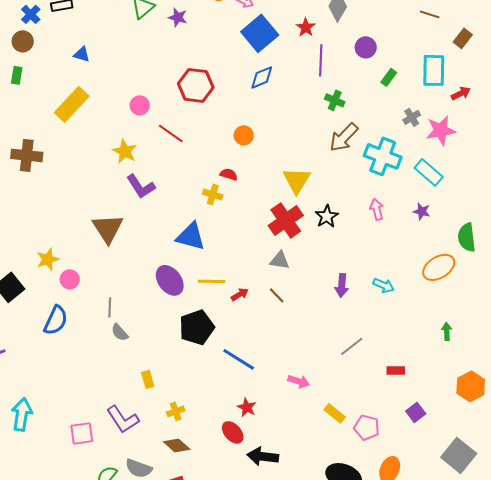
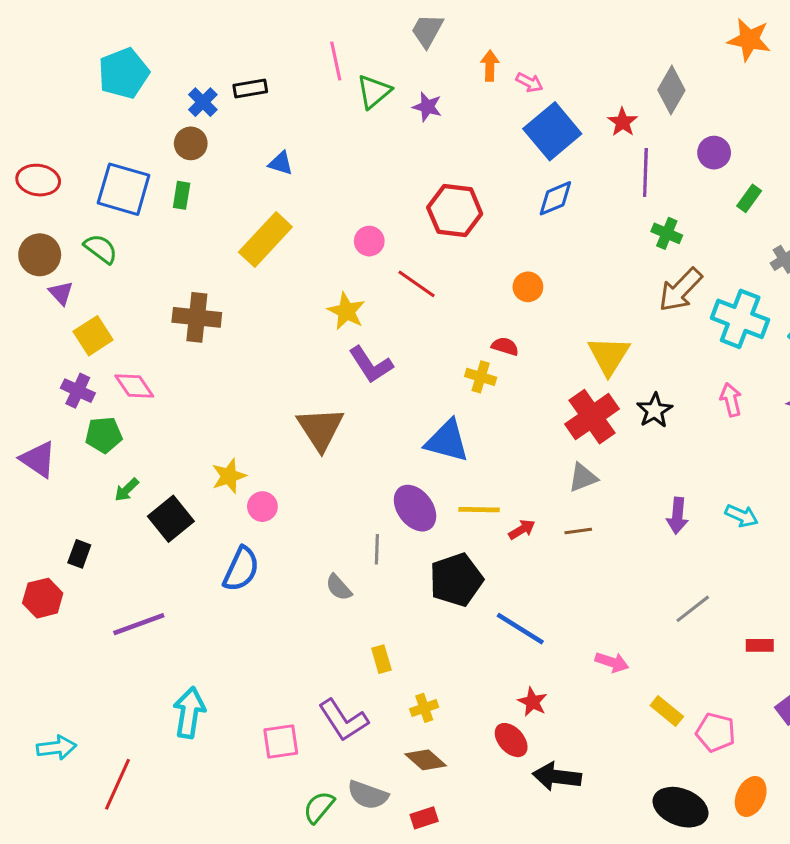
gray triangle: (280, 260) -> (583, 478), turned -30
brown line: (277, 295) -> (578, 531), turned -54
gray line: (110, 307) -> (377, 549), moved

